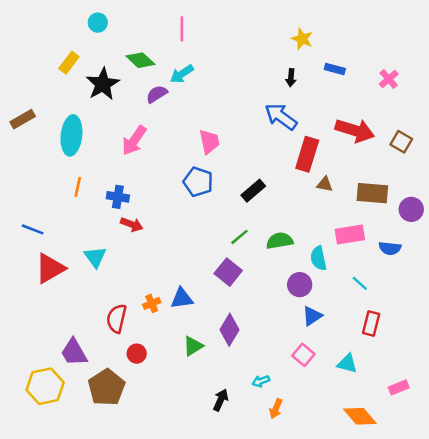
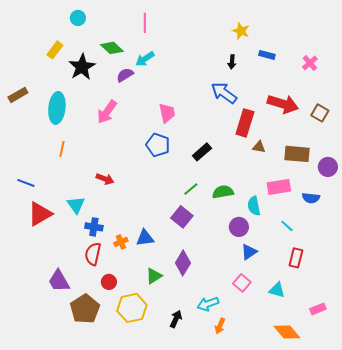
blue cross: (118, 197) -> (94, 227), moved
cyan arrow: (261, 381) -> (208, 304), size x1.5
yellow hexagon: (45, 386) -> (132, 308), moved

